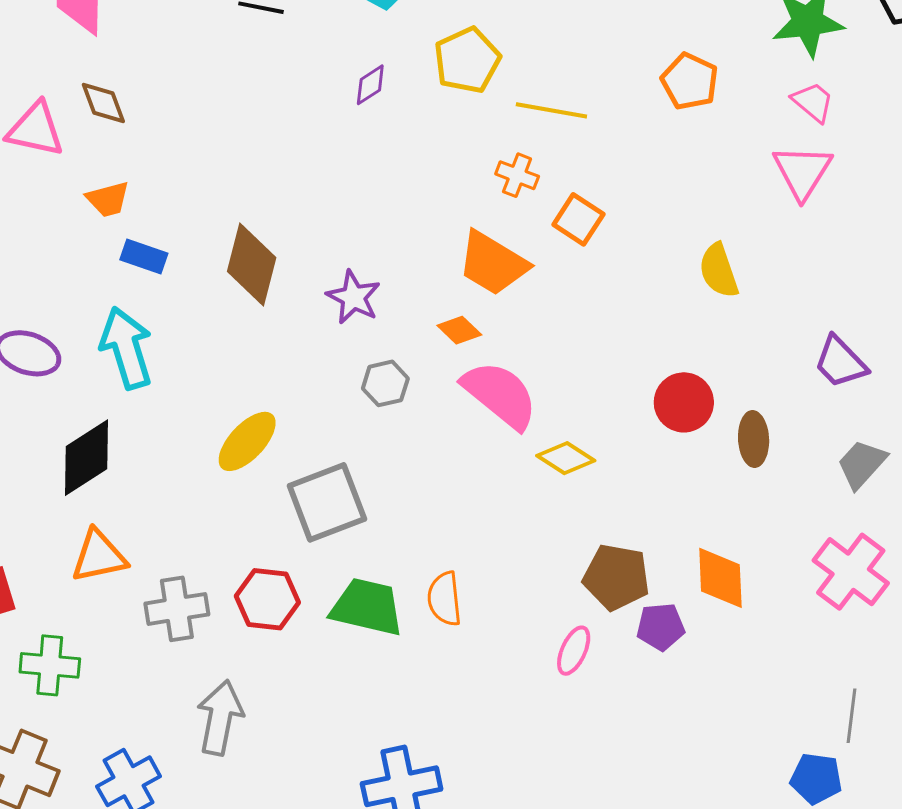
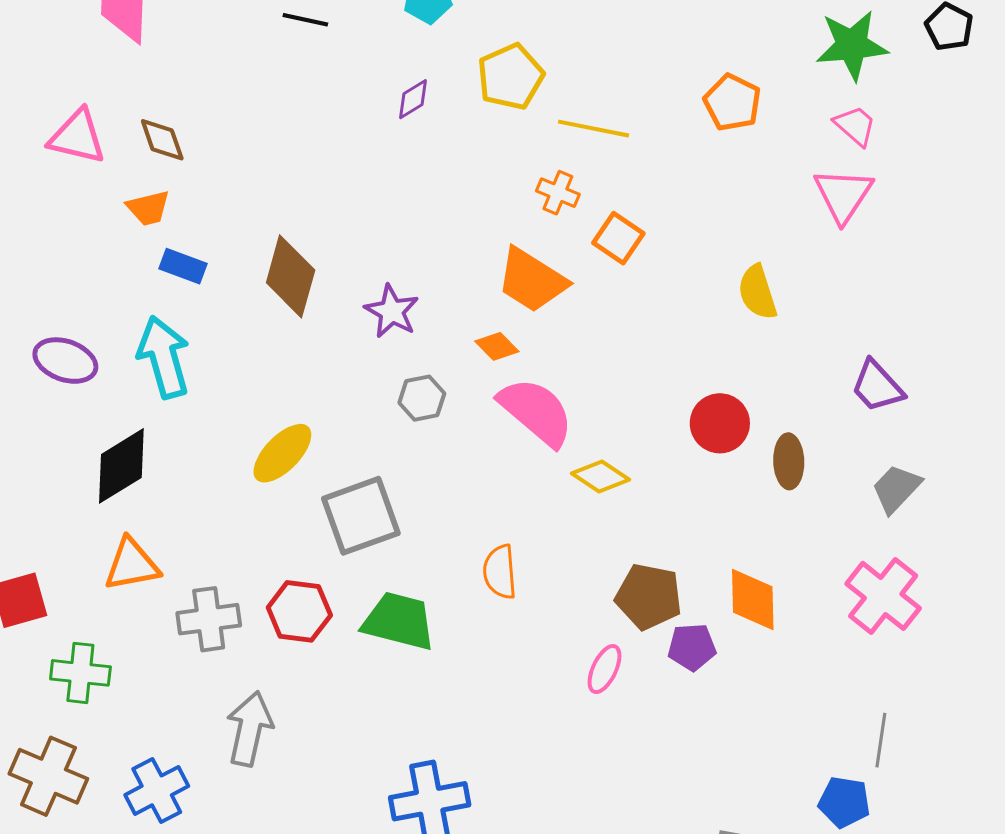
brown diamond: (103, 103) -> (162, 140), moved
orange semicircle: (444, 599) -> (500, 572), moved

